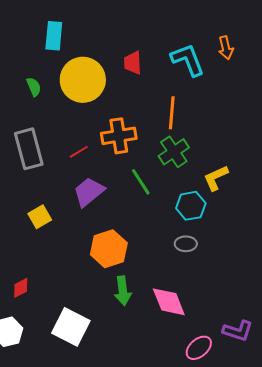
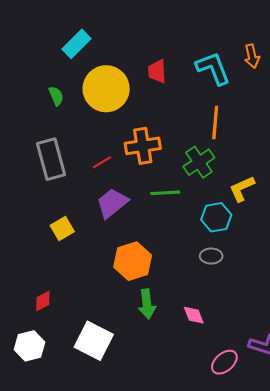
cyan rectangle: (54, 36) -> (77, 44), turned 40
orange line: (172, 113) -> (215, 122), moved
green line: (141, 182) -> (165, 193), turned -60
pink diamond: (169, 302) -> (194, 315), size x0.6

